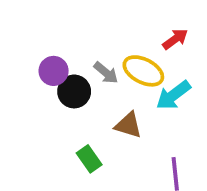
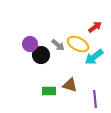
brown triangle: (128, 125) -> (70, 85), moved
green rectangle: (89, 159) -> (49, 91), turned -56

